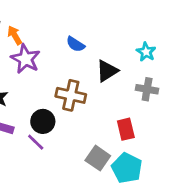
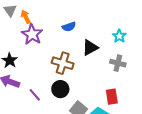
blue semicircle: (75, 44) -> (69, 27), turned -56
black circle: (43, 121) -> (60, 89), moved
red rectangle: (126, 129) -> (112, 97), moved

